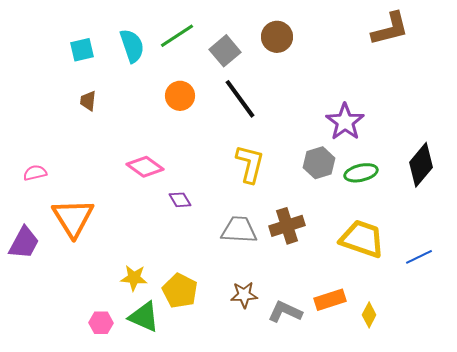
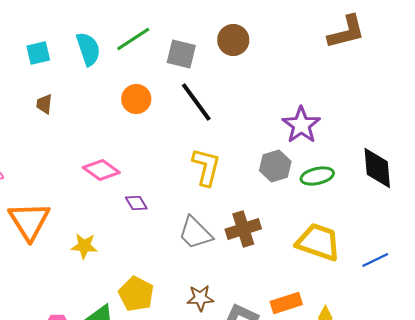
gray square: (225, 51) -> (181, 54), turned -36
black diamond: (421, 165) -> (377, 168), turned -45
gray trapezoid: (239, 230) -> (195, 233), turned -138
yellow star: (134, 278) -> (84, 246), moved

